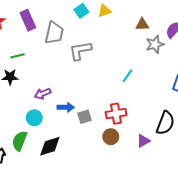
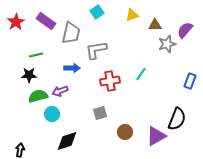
yellow triangle: (104, 11) -> (132, 15), moved
purple rectangle: (28, 20) -> (46, 21), turned -30
blue arrow: (66, 107) -> (72, 68), moved
red cross: (116, 114) -> (110, 81), moved
green semicircle: (19, 141) -> (38, 96), moved, turned 54
purple triangle: (143, 141) -> (156, 136), size x1.5

